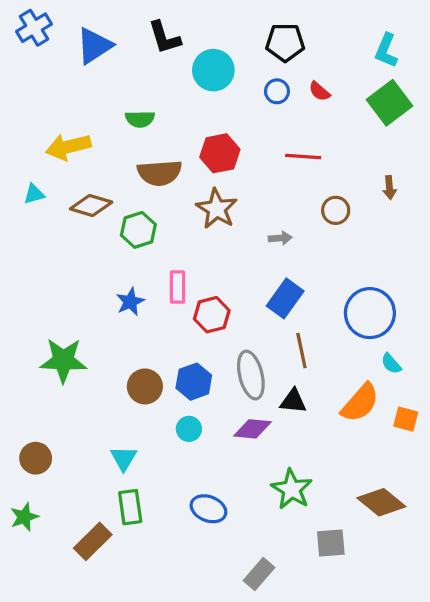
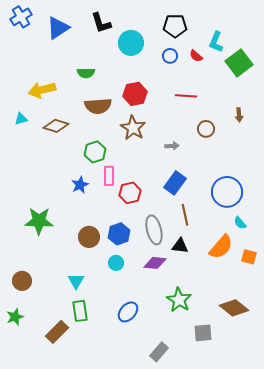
cyan L-shape: (386, 51) -> (216, 42), moved
green hexagon: (138, 230) -> (95, 152), moved
blue ellipse: (208, 509) -> (128, 312), turned -70

